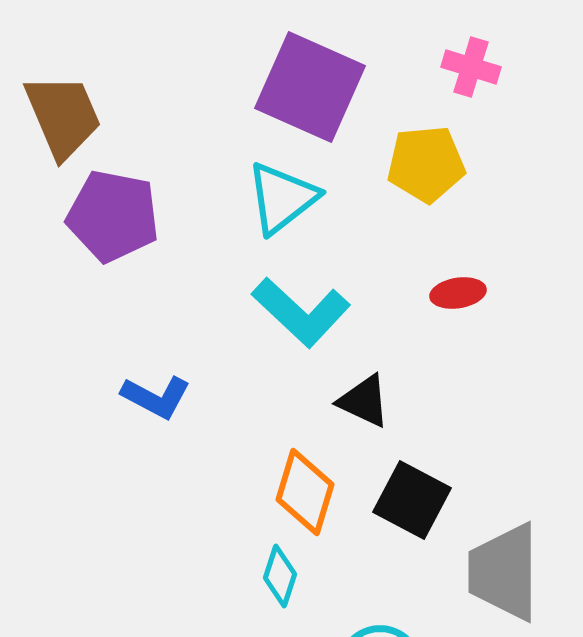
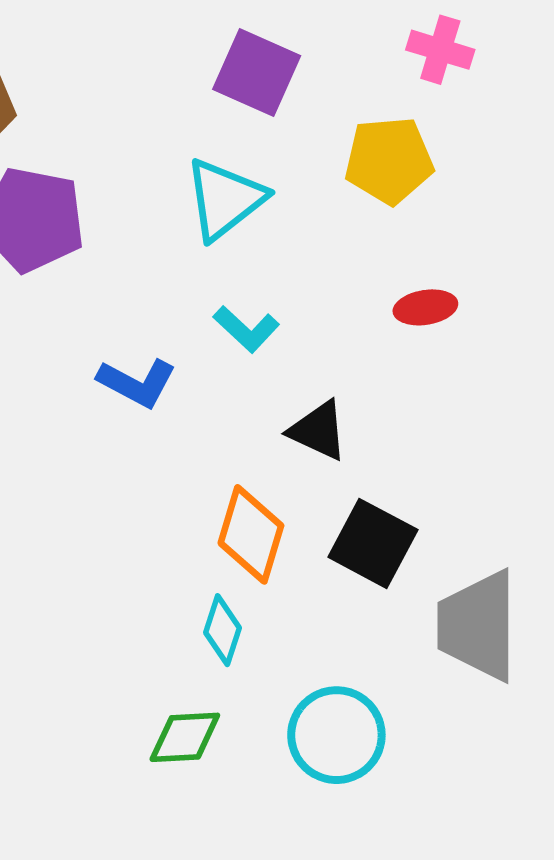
purple square: (310, 87) -> (257, 73), size x0.7
cyan L-shape: (301, 312) -> (246, 329), size x0.6
blue L-shape: (156, 397) -> (137, 383), moved

